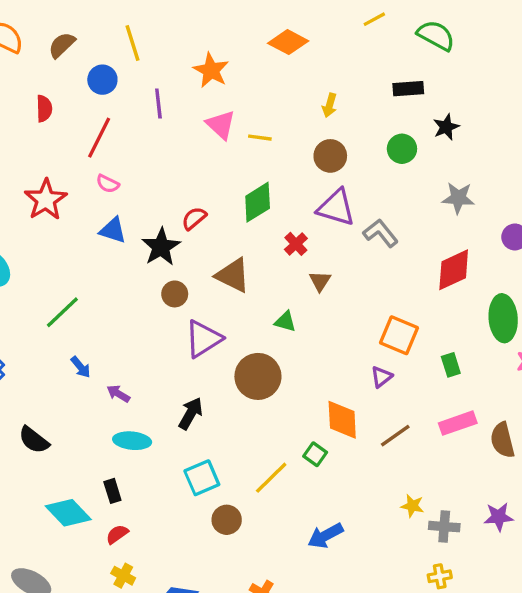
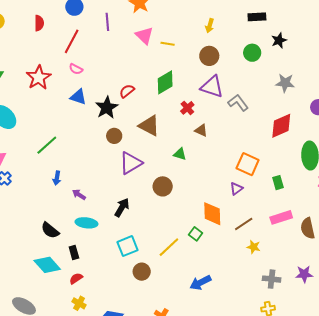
brown triangle: (320, 281) -> (201, 130), turned -40
blue arrow: (81, 367) -> (57, 178), turned 48
brown circle: (258, 376) -> (163, 186), size x0.7
black semicircle: (34, 440) -> (50, 230), moved
yellow star: (412, 506) -> (254, 247), moved

